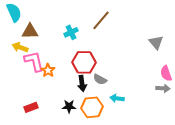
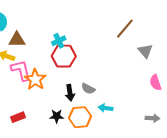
brown line: (101, 20) -> (125, 29), moved
red hexagon: (84, 62) -> (64, 56), moved
orange star: (48, 70) -> (35, 79), size x1.5
gray arrow: (163, 88) -> (152, 118), moved

